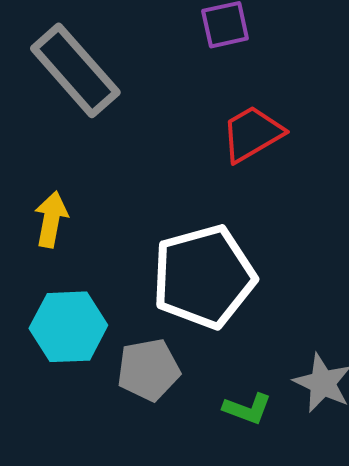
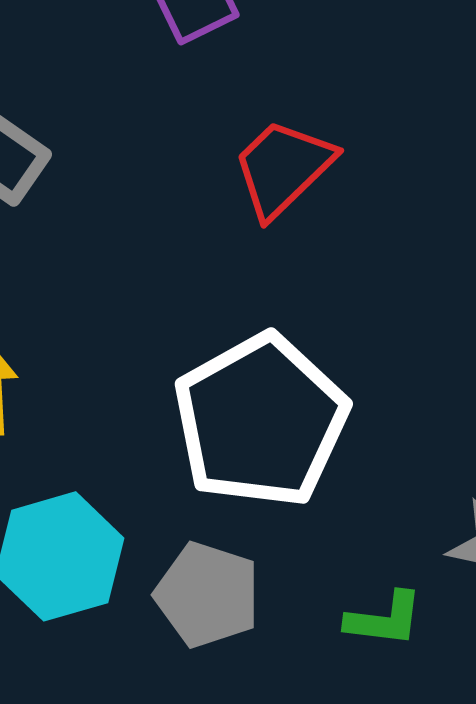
gray pentagon: (148, 370) -> (207, 595), turned -30

